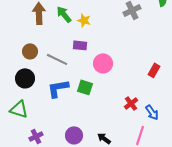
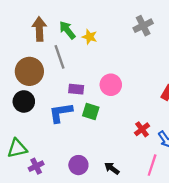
purple rectangle: (80, 45) -> (76, 89), moved
brown circle: (30, 51) -> (29, 71), size x1.6
gray line: (57, 59) -> (59, 57), moved, turned 45
green triangle: (19, 109) -> (17, 148), moved, turned -30

